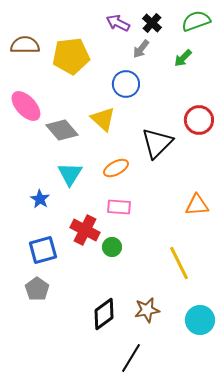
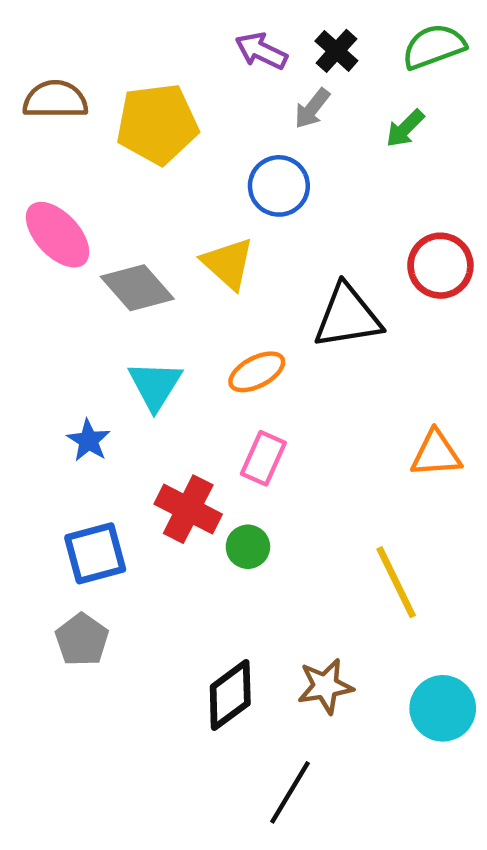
black triangle: (157, 143) -> (348, 317), turned 36
pink rectangle: (119, 207) -> (263, 458), turned -70

